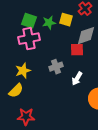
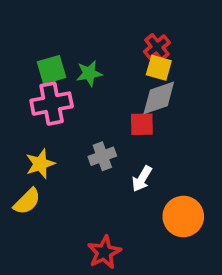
yellow square: (66, 20) -> (159, 68), moved
green square: (29, 21) -> (52, 70), turned -35
red star: (26, 117) -> (104, 252), moved, turned -30

